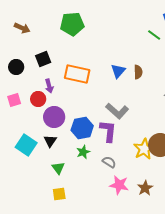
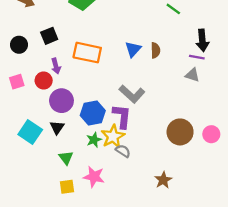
yellow star: (144, 149) -> (113, 136), moved
pink star: (119, 185) -> (94, 177), moved

